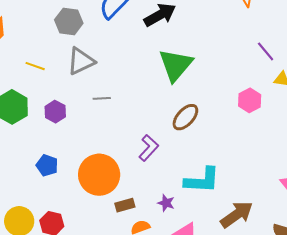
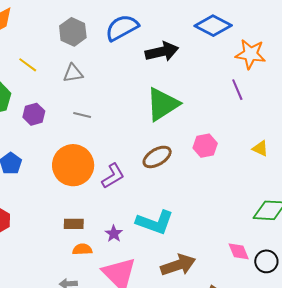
purple line: (266, 51) -> (237, 90), moved
gray triangle: (81, 61) -> (73, 73), size x0.7
pink hexagon: (250, 100) -> (205, 146), moved
orange circle: (99, 175) -> (73, 165), moved

